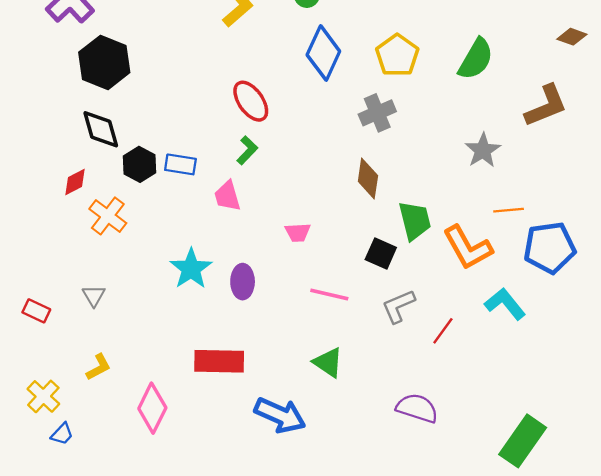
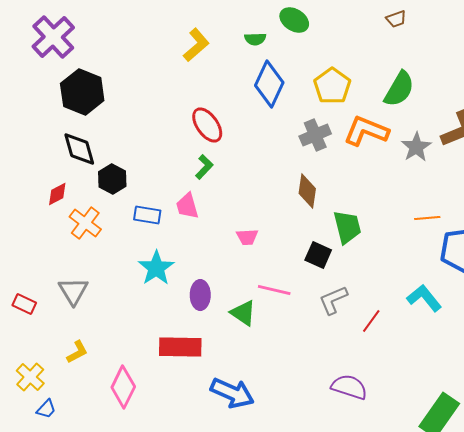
gray star: (483, 150) -> (416, 147), moved
blue rectangle: (180, 164) -> (147, 215), moved
orange L-shape: (468, 248) -> (366, 131), moved, turned 141
purple ellipse: (243, 282) -> (200, 295), moved
gray triangle: (94, 296) -> (73, 291), size x1.5
green triangle: (328, 362) -> (243, 313), moved

